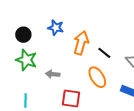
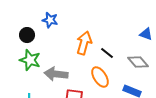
blue star: (56, 28) -> (50, 20), moved
gray arrow: (53, 74) -> (56, 74), size x1.6

